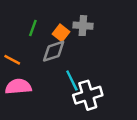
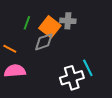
orange square: (61, 33) -> (50, 27), size x1.5
cyan line: (72, 81) -> (88, 68), moved

